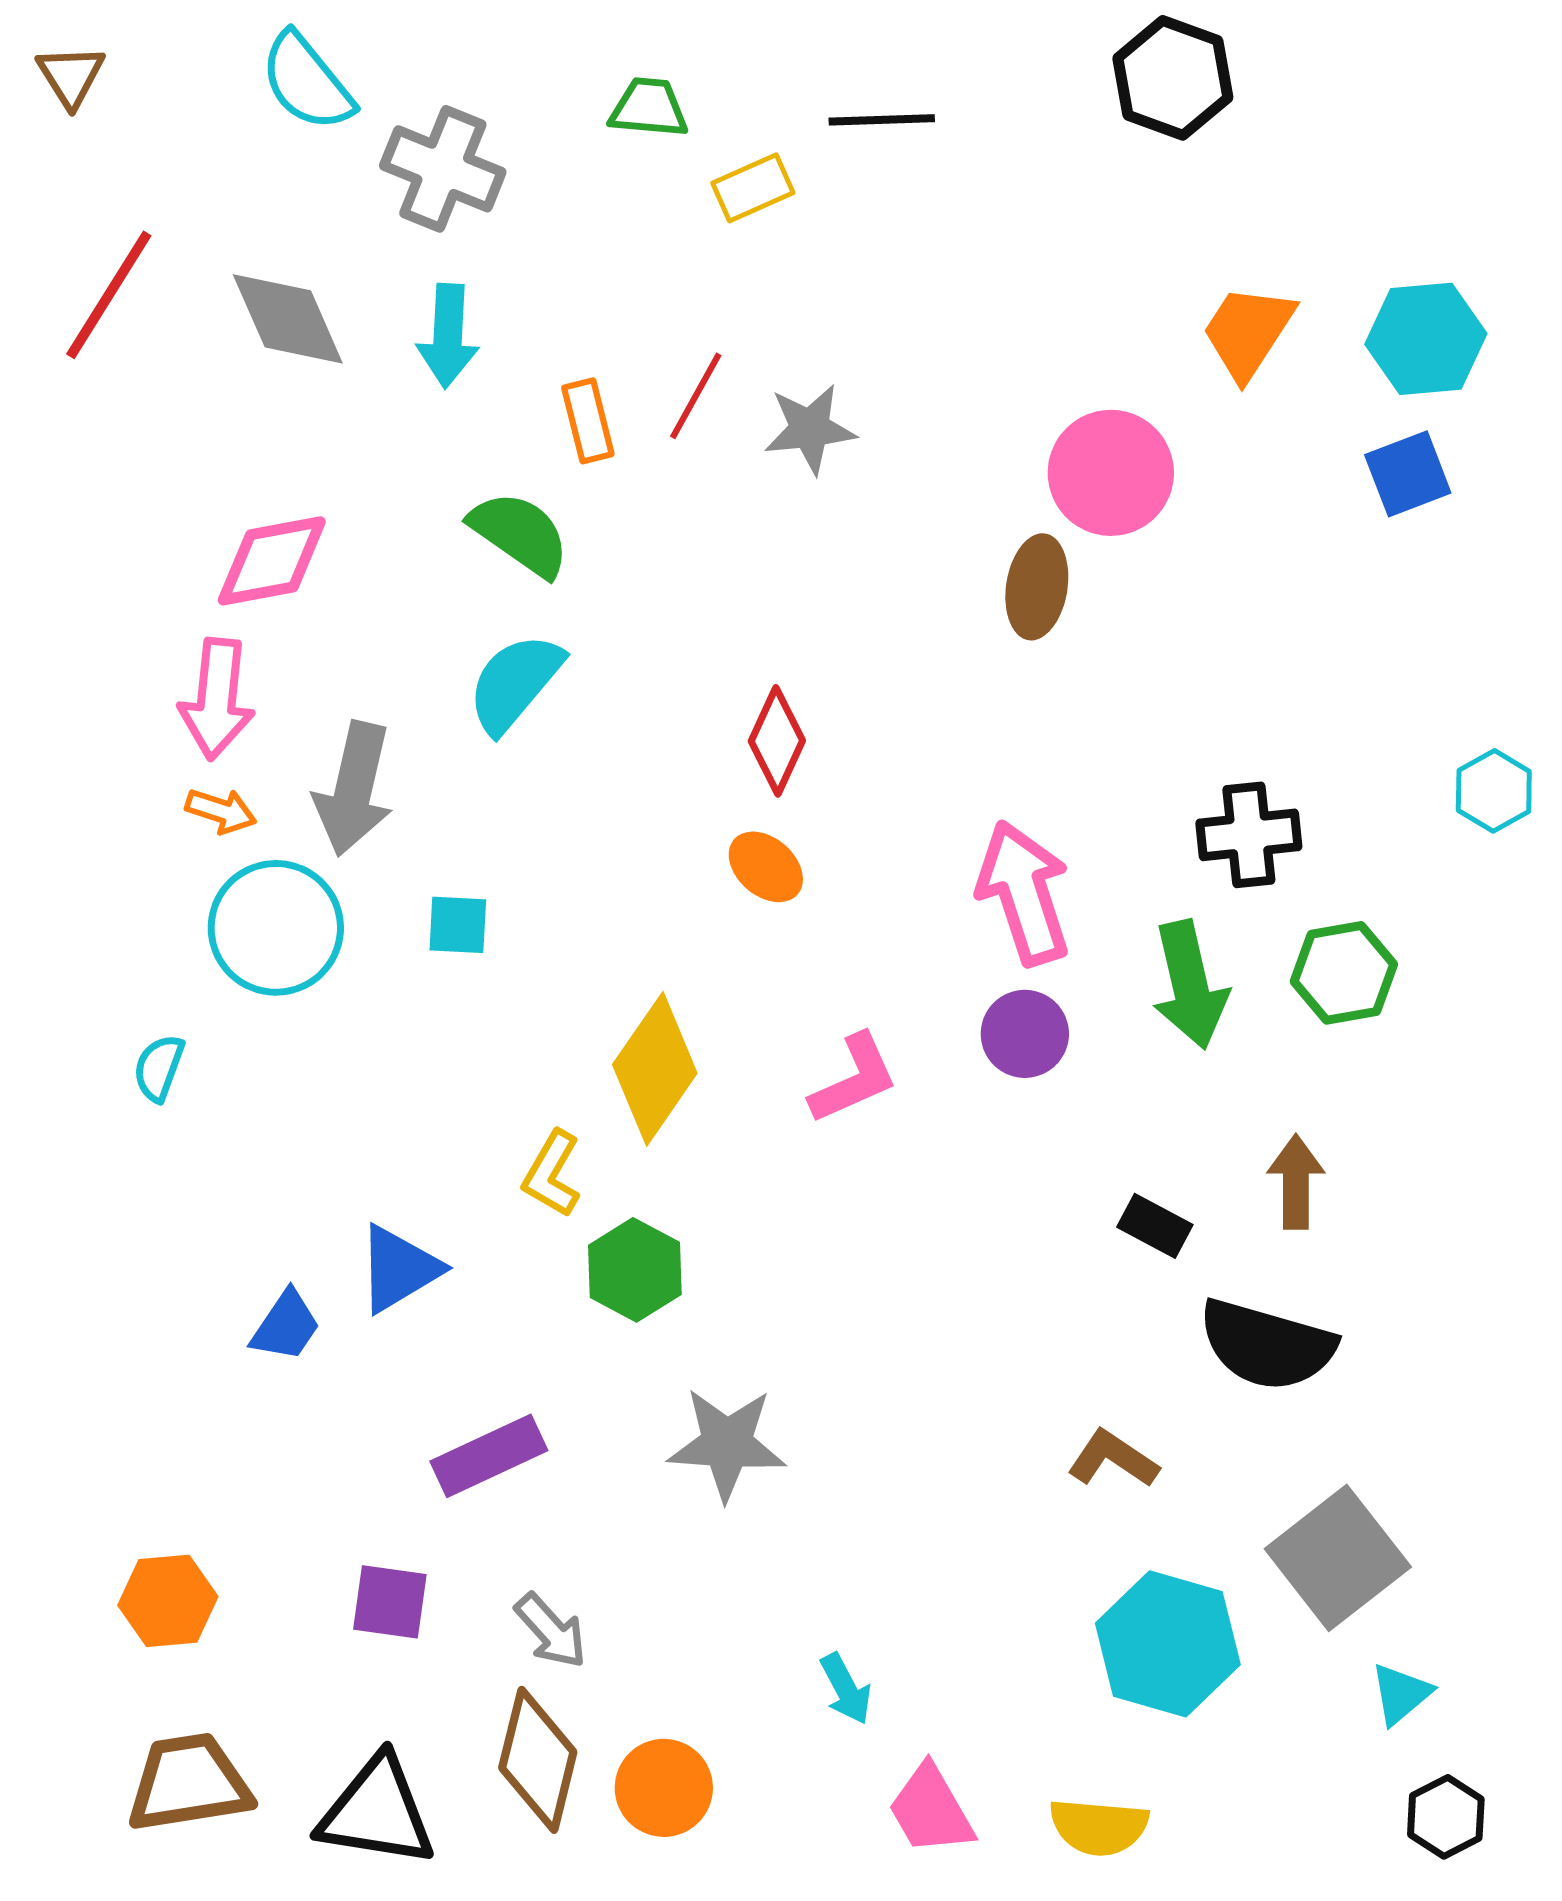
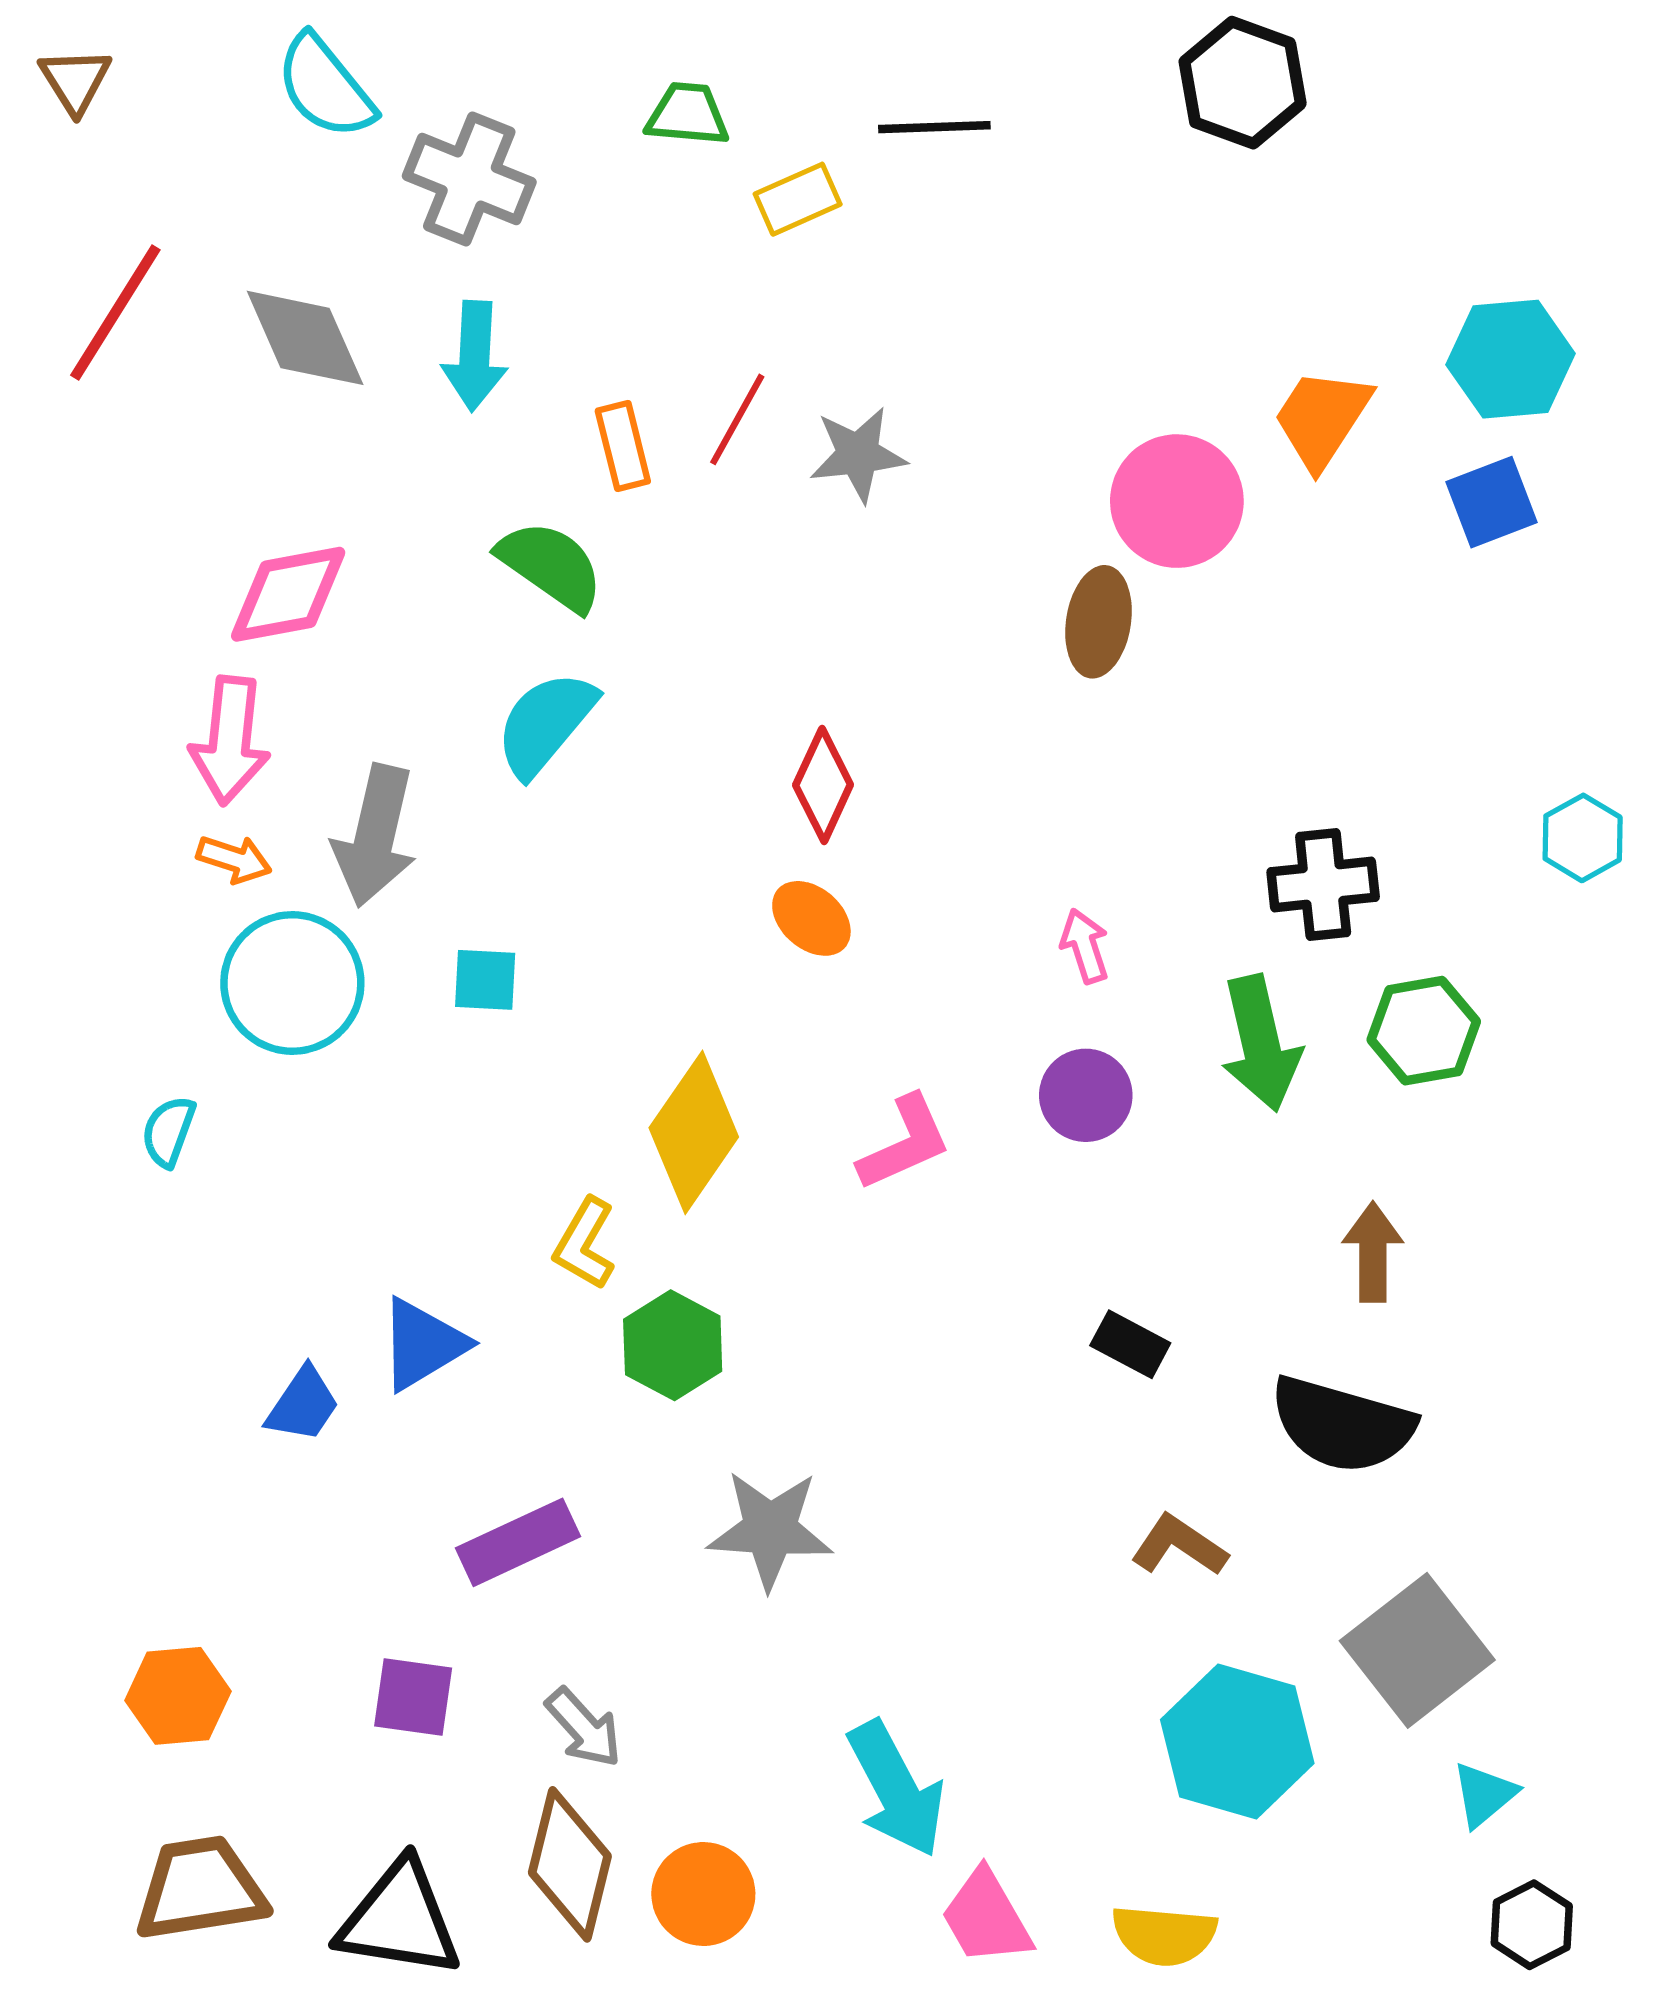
orange trapezoid: (1248, 332) -> (1322, 418), moved
pink arrow: (1024, 893) -> (1085, 946), size x0.5
black rectangle: (1155, 1226) -> (1130, 1344), moved
cyan arrow: (846, 1689) -> (896, 1789), size x1.8

